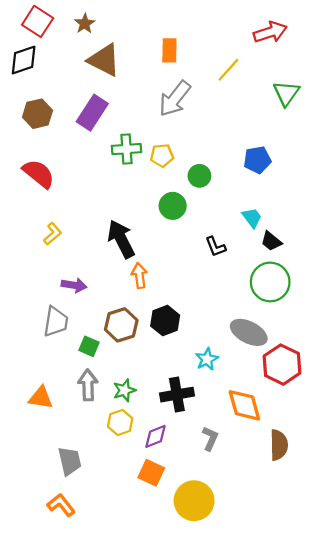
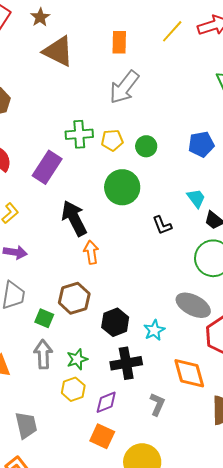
yellow line: (228, 70) -> (172, 31), moved
purple rectangle: (92, 113) -> (47, 167), moved
green circle: (199, 176) -> (146, 146), moved
green circle: (173, 206) -> (122, 187), size x1.4
purple arrow: (74, 285) -> (15, 252), moved
black hexagon: (165, 321) -> (115, 322), moved

